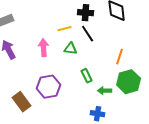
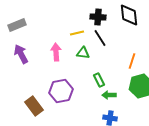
green arrow: (105, 91) -> (109, 95), moved

